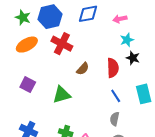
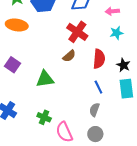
red cross: (62, 44) -> (77, 32), moved
orange ellipse: (27, 45) -> (17, 25), turned 30
black star: (133, 58) -> (123, 65), moved

